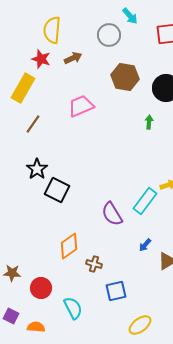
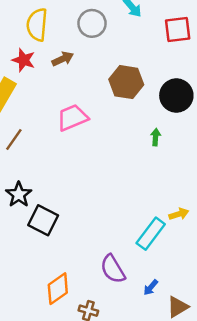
gray circle: (109, 35) -> (92, 23), moved
purple semicircle: (112, 214) -> (113, 269), moved

